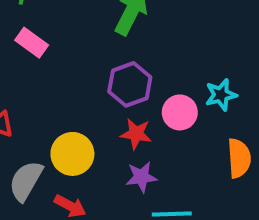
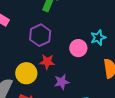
purple hexagon: (130, 84) -> (40, 35), moved
red star: (136, 134) -> (47, 62), moved

